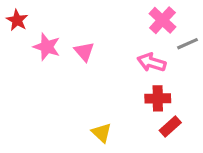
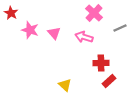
pink cross: (162, 20) -> (94, 13), moved
pink arrow: (152, 62) -> (84, 37), moved

